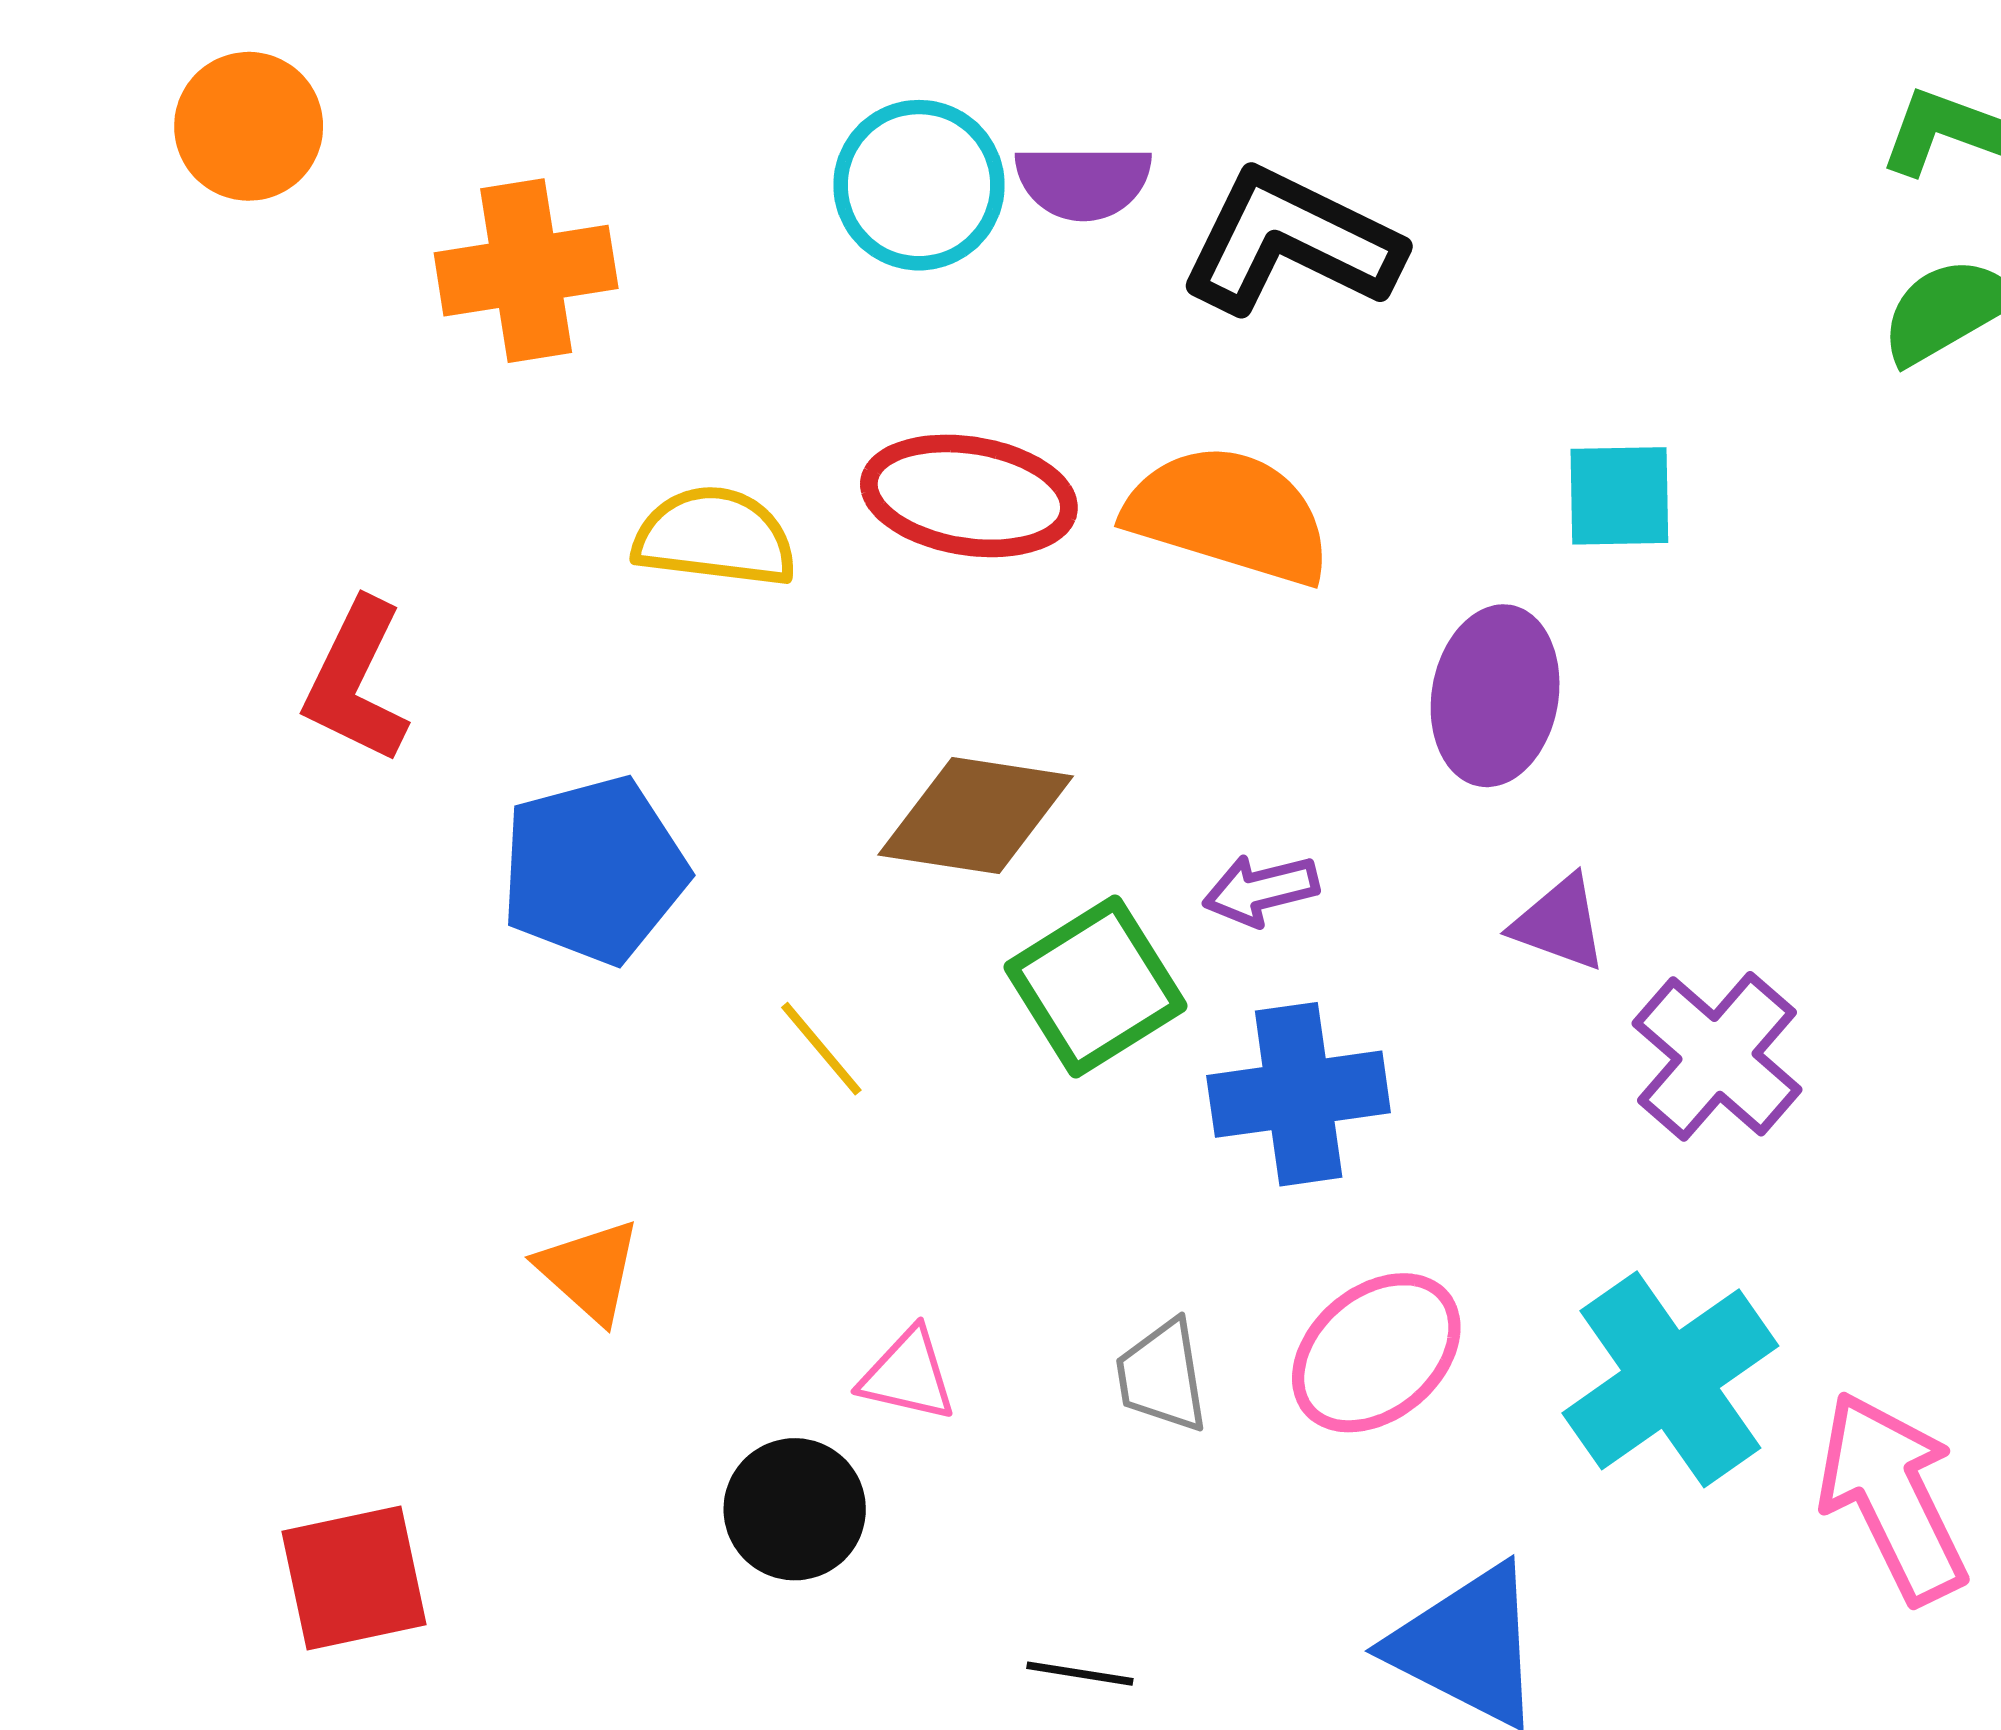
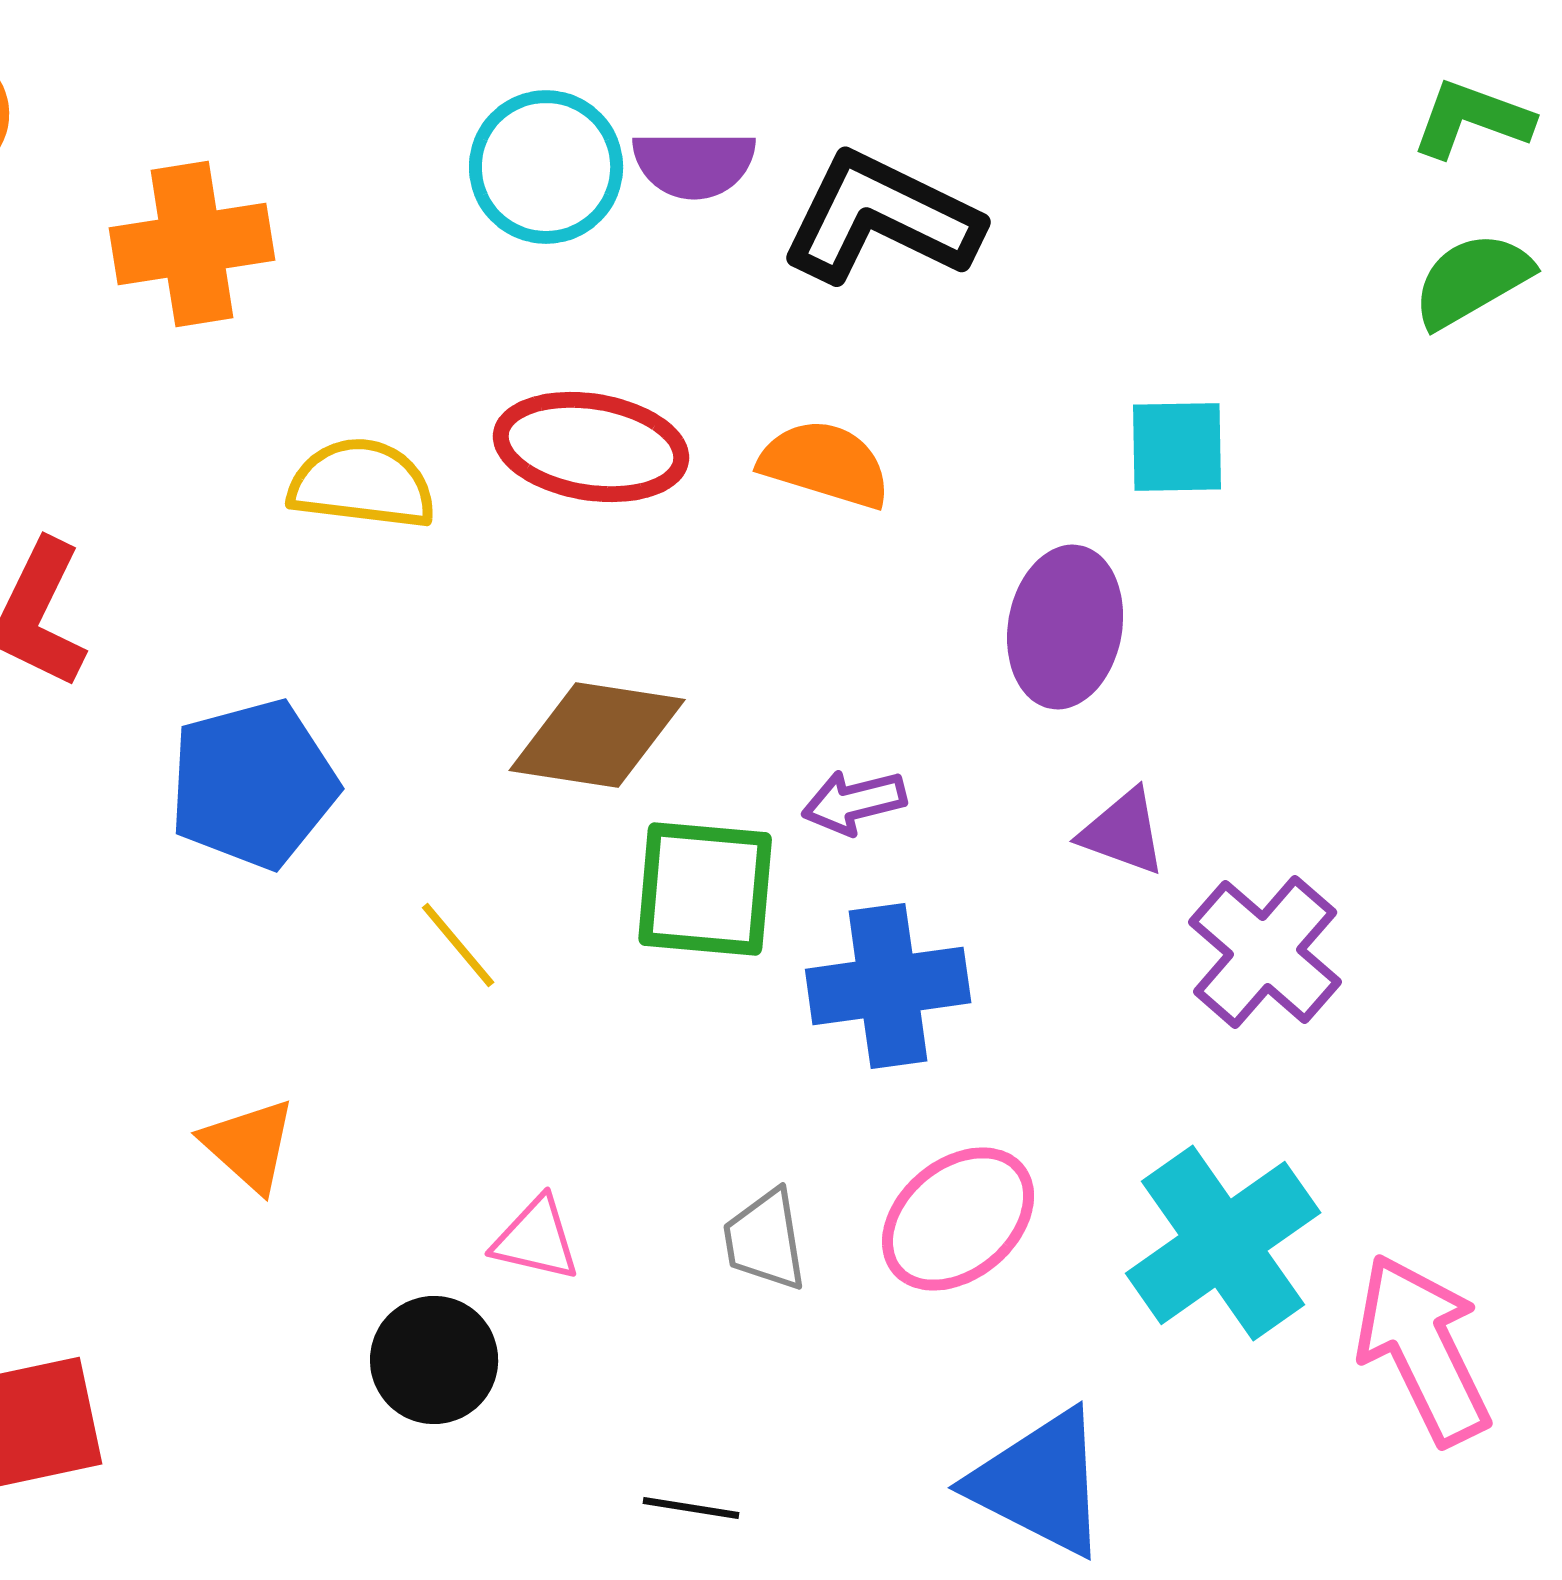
orange semicircle: (1229, 515) -> (825, 464), size x0.7
green square: (1095, 986) -> (705, 889), turned 37

